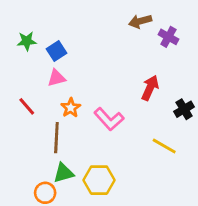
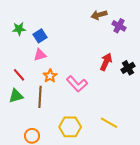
black cross: (184, 109) -> (128, 68), moved
yellow line: (164, 146) -> (109, 123), moved
green triangle: (64, 173) -> (16, 96), moved

